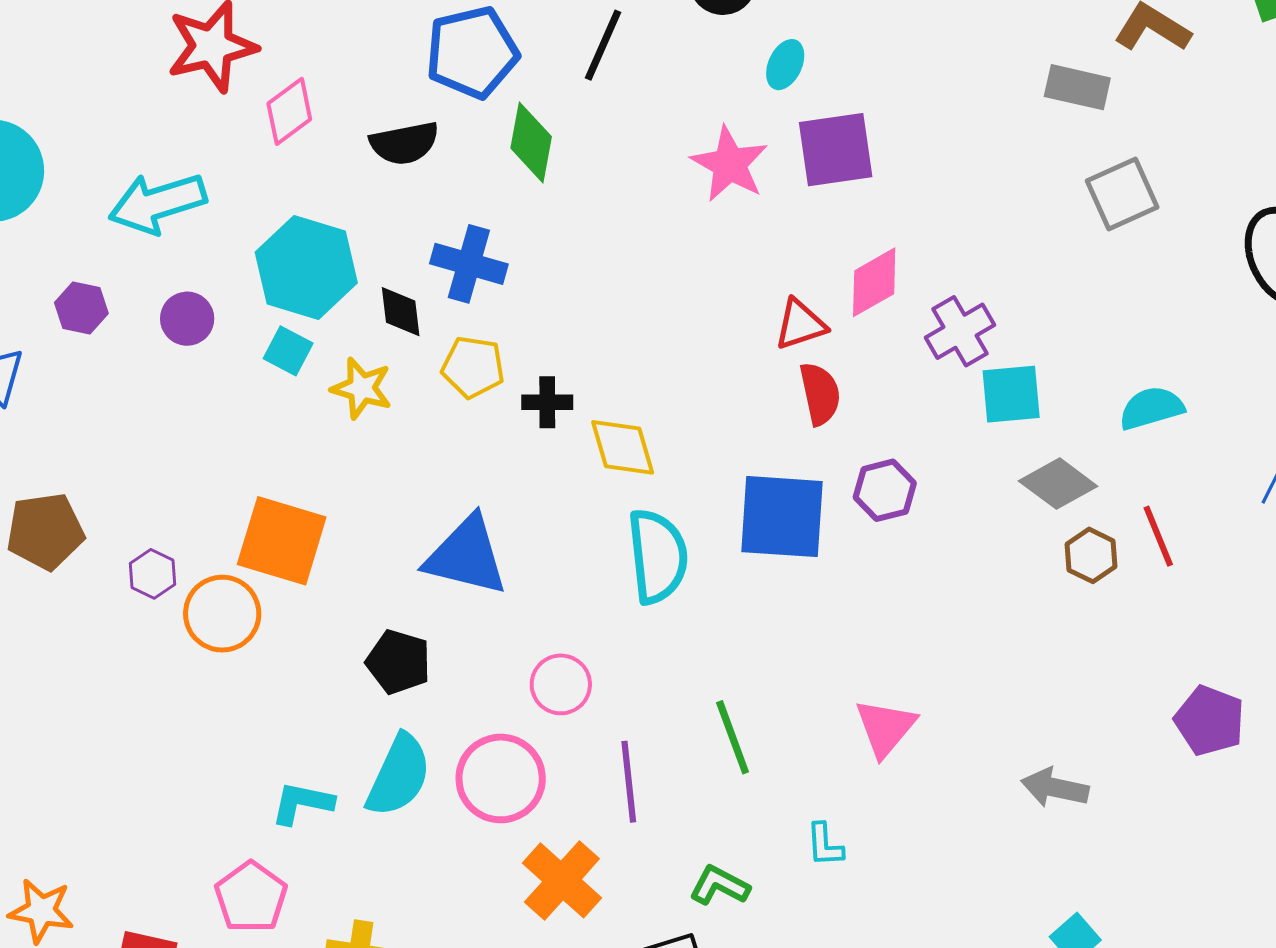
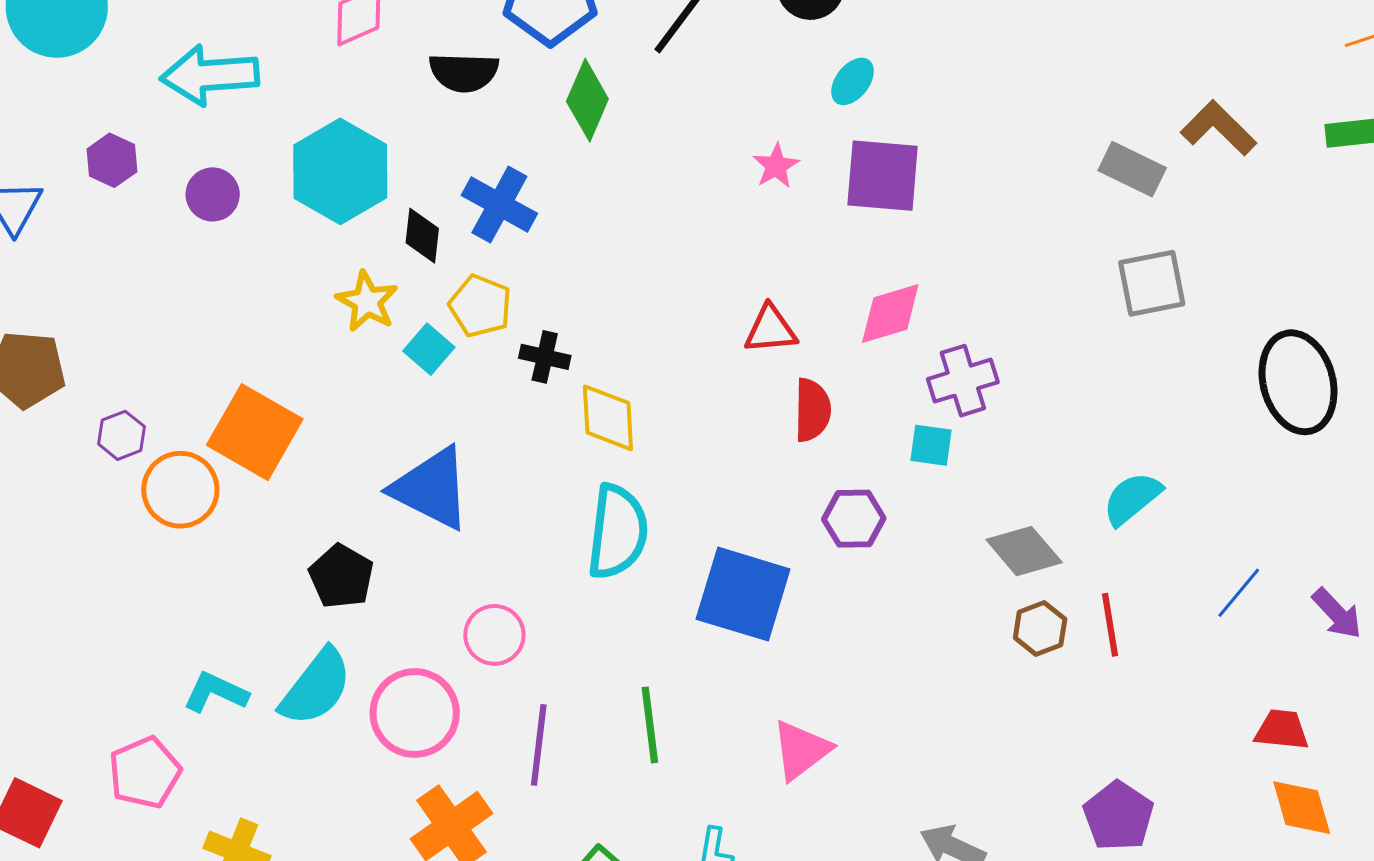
pink star: (730, 164) -> (776, 166), size x0.6
red triangle: (800, 324) -> (771, 329), moved
cyan square: (288, 351) -> (429, 349), moved
cyan square: (1011, 394) -> (931, 445), moved, size x0.7
cyan semicircle: (1151, 408) -> (1132, 498), turned -36
blue square: (782, 517) -> (743, 594), moved

